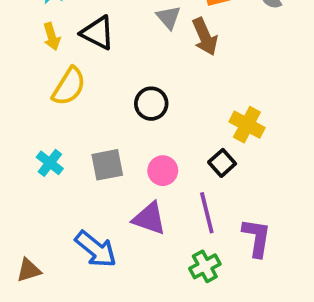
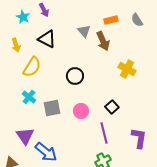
yellow arrow: (52, 37) -> (16, 45), moved
yellow cross: (247, 125) -> (127, 69), moved
cyan cross: (50, 163) -> (29, 97), moved
purple triangle: (149, 218) -> (25, 136), moved, turned 36
purple L-shape: (257, 238) -> (139, 138), moved

